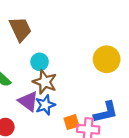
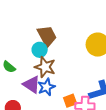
brown trapezoid: (20, 29) -> (47, 36), moved

